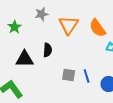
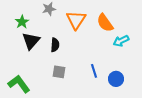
black triangle: (25, 59) -> (31, 41), moved, turned -48
gray square: (69, 75) -> (59, 72), moved

